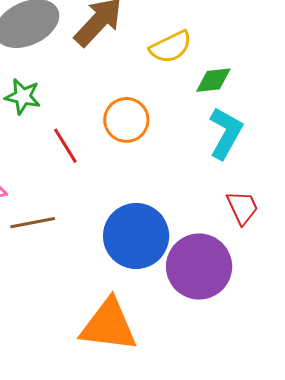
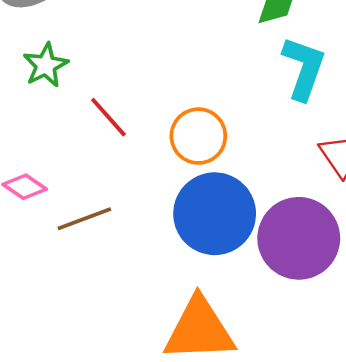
green star: (23, 96) -> (46, 65), turned -30
orange circle: (126, 120) -> (198, 136), moved

